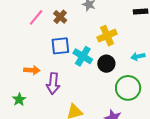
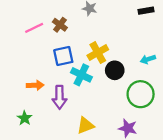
pink line: (36, 17) -> (34, 28), turned 30
yellow cross: (107, 36) -> (98, 53), moved
cyan cross: (83, 56) -> (81, 75), moved

